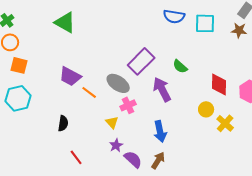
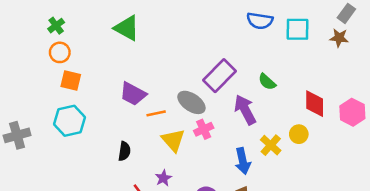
orange line: (89, 92) -> (156, 113), turned -49
yellow triangle: (112, 122) -> (173, 140), moved, size x1.5
yellow cross: (225, 123) -> (271, 145), moved
purple star: (116, 145) -> (163, 178), moved

